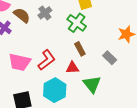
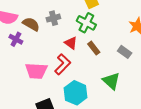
gray cross: (45, 13) -> (53, 18), turned 32
red triangle: (72, 68) -> (71, 43), moved, turned 48

